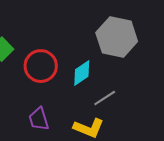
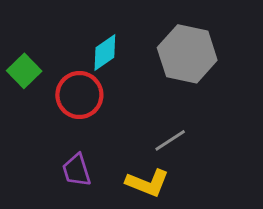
cyan diamond: (82, 73) -> (105, 52), moved

